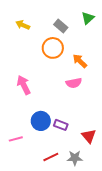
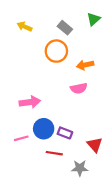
orange arrow: (80, 61) -> (85, 65), turned -56
pink arrow: (24, 85) -> (30, 102), moved, turned 108
pink line: (16, 139) -> (21, 138), moved
red line: (51, 157) -> (54, 153), moved, turned 35

